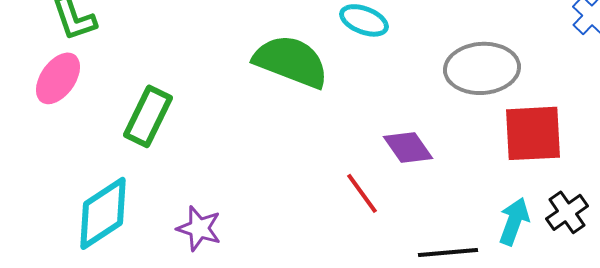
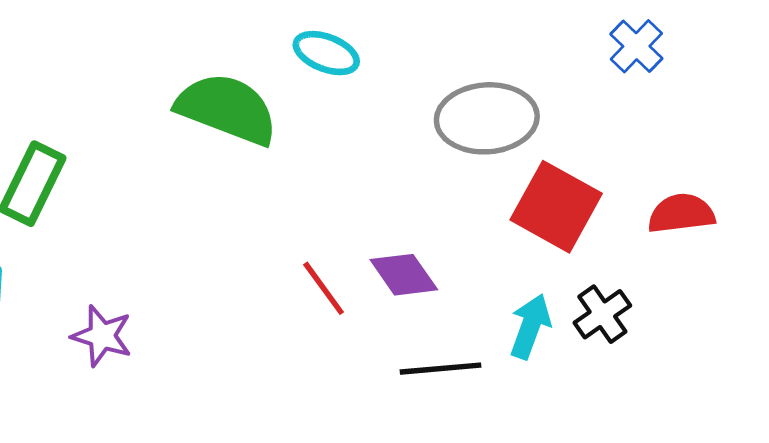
red square: (533, 133) -> (556, 207), turned 32
purple diamond: (408, 147) -> (404, 275), moved

